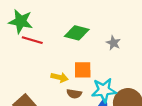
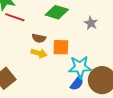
brown semicircle: (74, 94) -> (39, 38), moved

